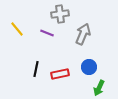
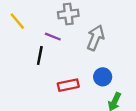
yellow line: (17, 29) -> (17, 21), moved
black line: (36, 69) -> (40, 56), moved

